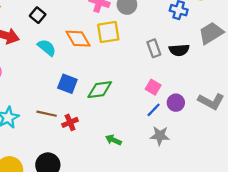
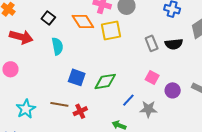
orange diamond: (78, 39) -> (83, 21), moved
cyan semicircle: (47, 48) -> (57, 46), turned 42
blue line: (154, 110) -> (128, 100), moved
gray star: (160, 136) -> (148, 109), moved

